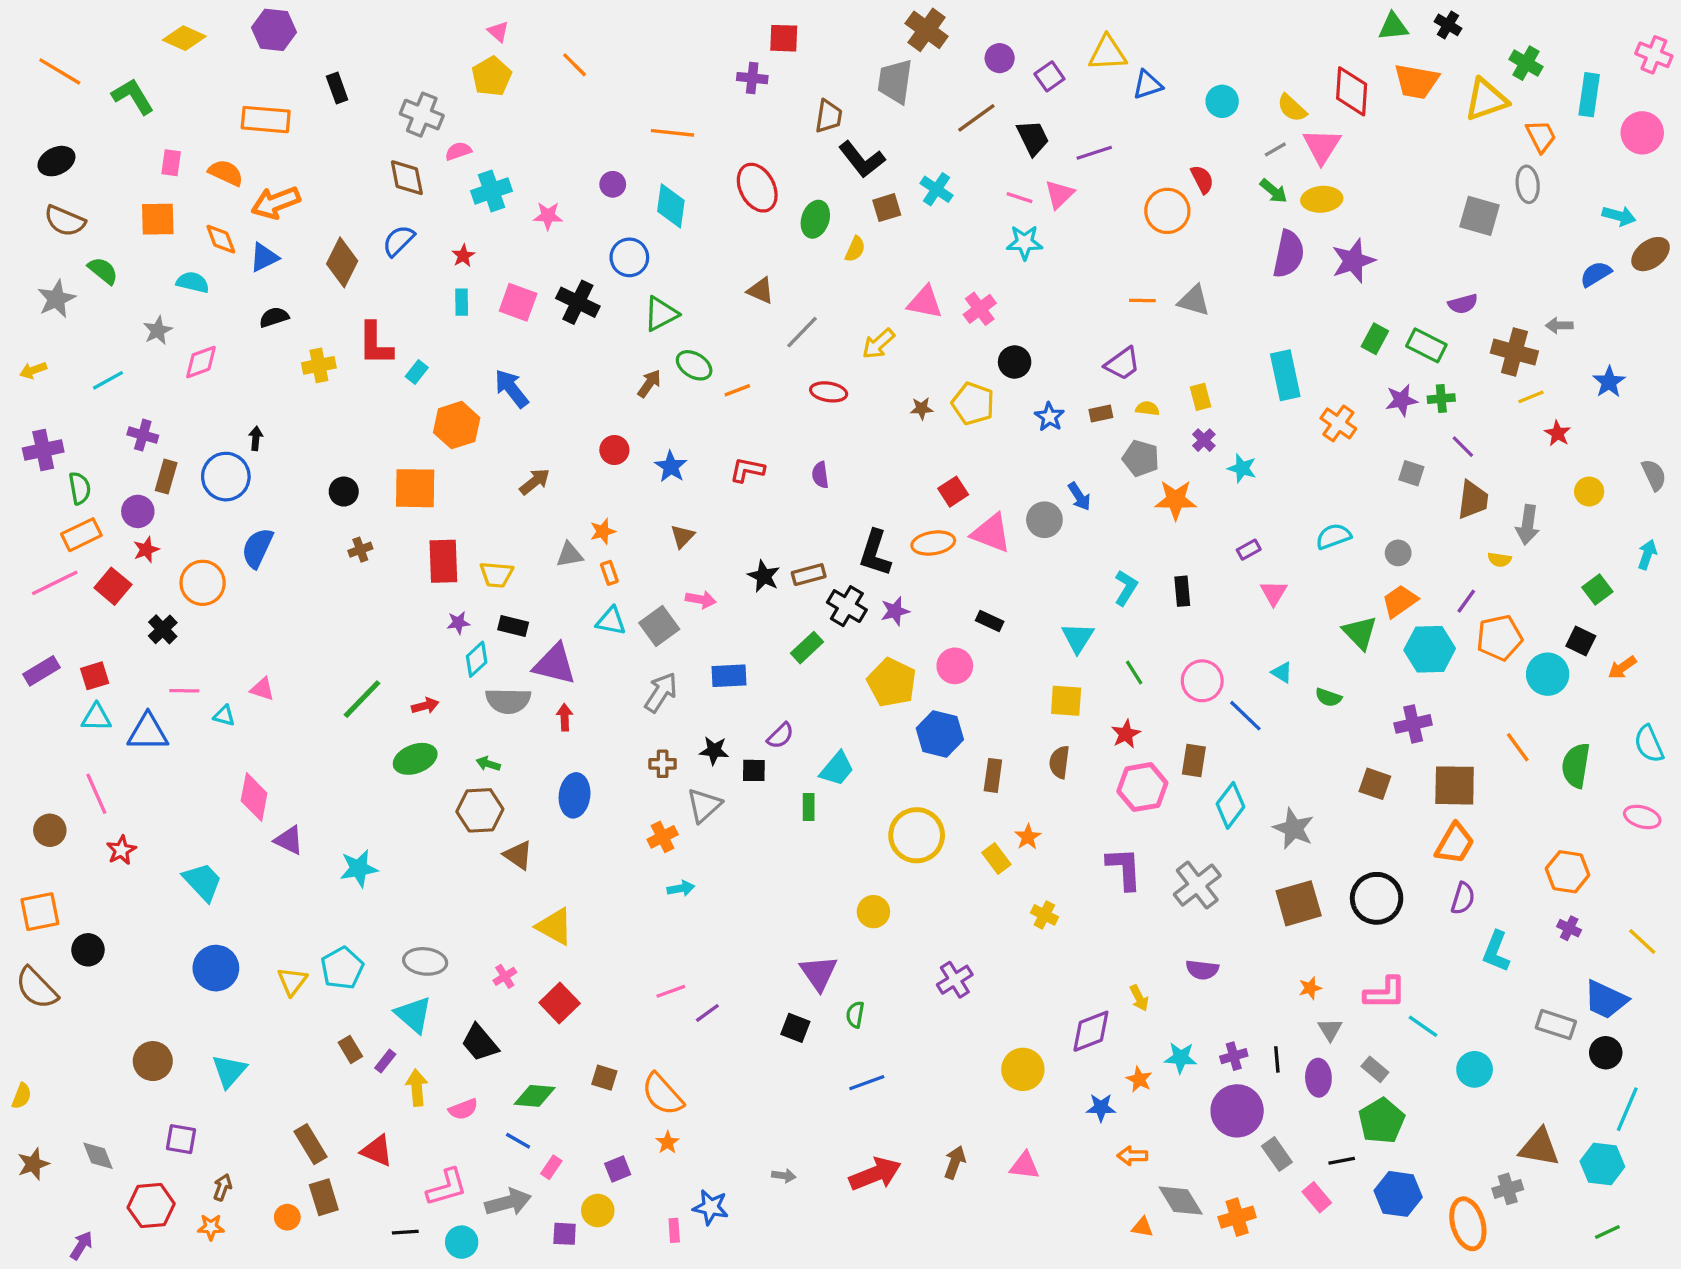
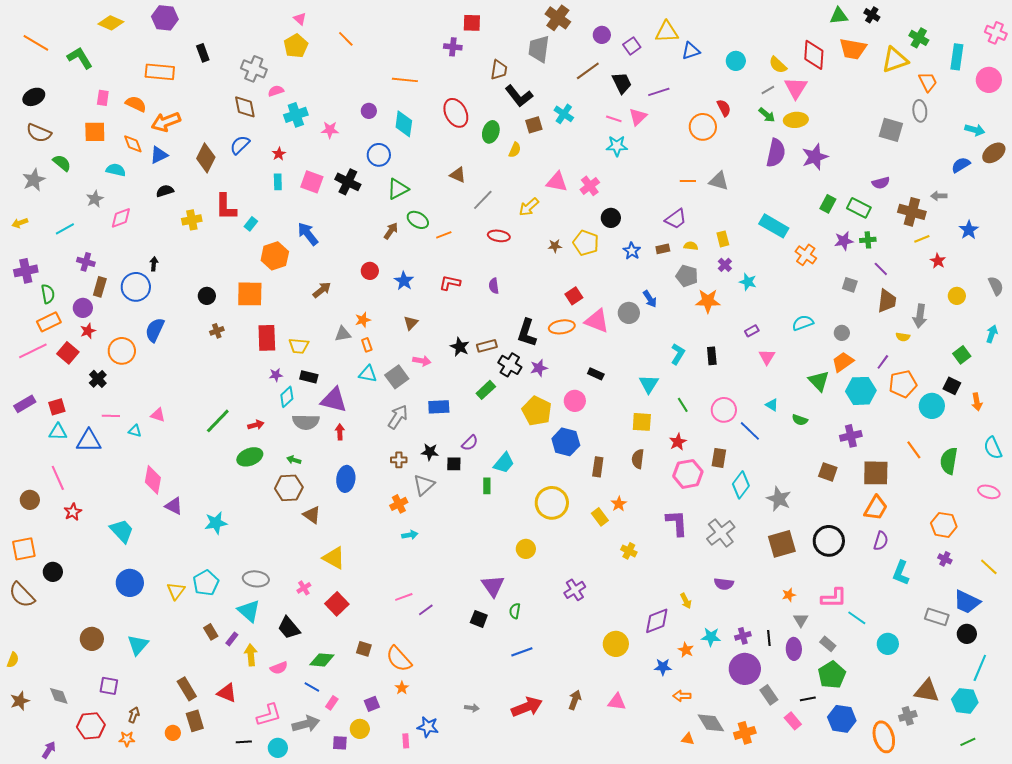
cyan rectangle: (1285, 375) -> (774, 226), turned -48
orange arrow: (1622, 668) -> (977, 402), turned -66

